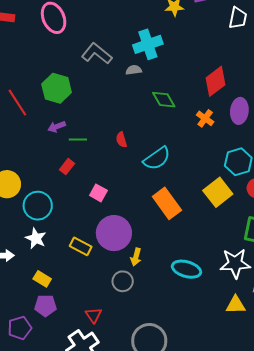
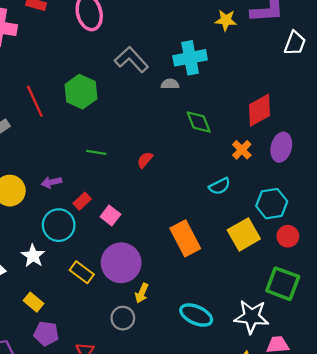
purple arrow: (57, 127) -> (51, 182), moved
red semicircle: (121, 140) -> (145, 160), turned 49
cyan semicircle: (157, 158) -> (220, 186), moved, size x0.7
red rectangle: (67, 167) -> (82, 201), moved
cyan circle: (38, 206) -> (59, 225), moved
purple pentagon: (45, 306) -> (46, 334), moved

